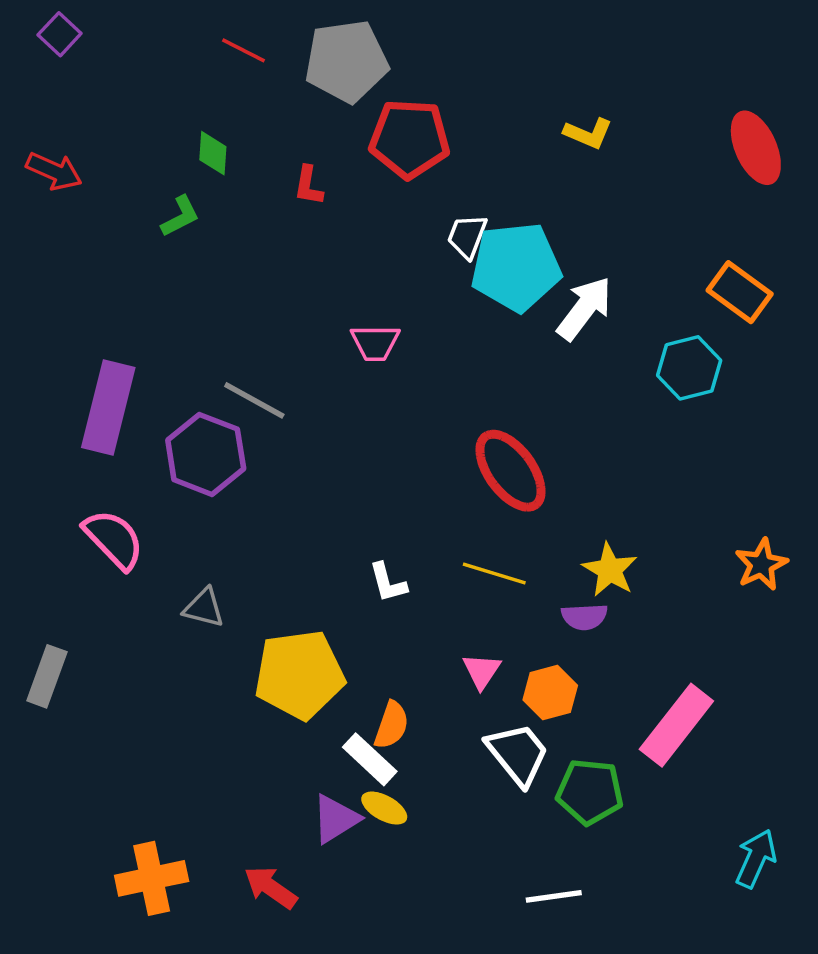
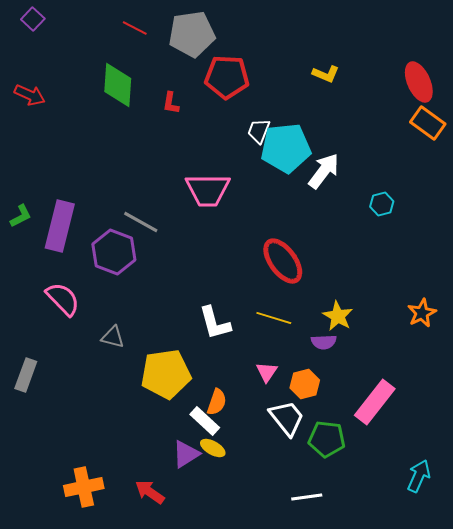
green diamond: (213, 153) -> (118, 85), size x1.8
green L-shape: (180, 216) -> (21, 216), moved
orange rectangle: (740, 292) -> (428, 123), moved
pink trapezoid: (375, 343) -> (208, 190), size x1.6
cyan hexagon: (689, 368) -> (382, 204), size x0.7
white L-shape: (388, 583) -> (215, 323), size x1.5

